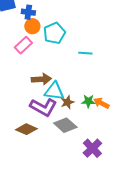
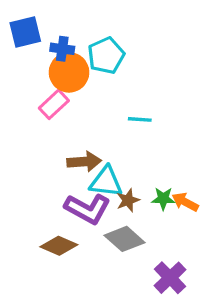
orange circle: (32, 26) -> (69, 72), size x1.5
cyan pentagon: (54, 33) -> (106, 56), moved
cyan line: (85, 53) -> (140, 119), moved

